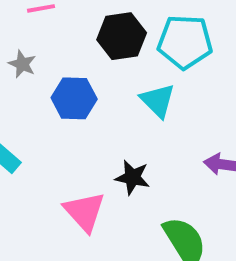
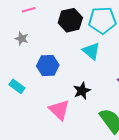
blue hexagon: (74, 98) -> (48, 65), moved
black star: (132, 177) -> (82, 91), turned -30

